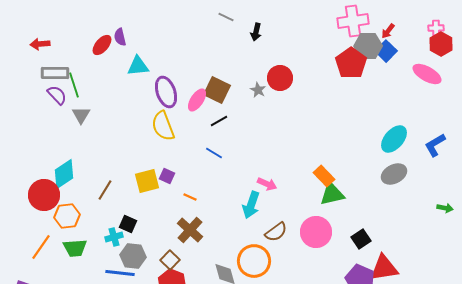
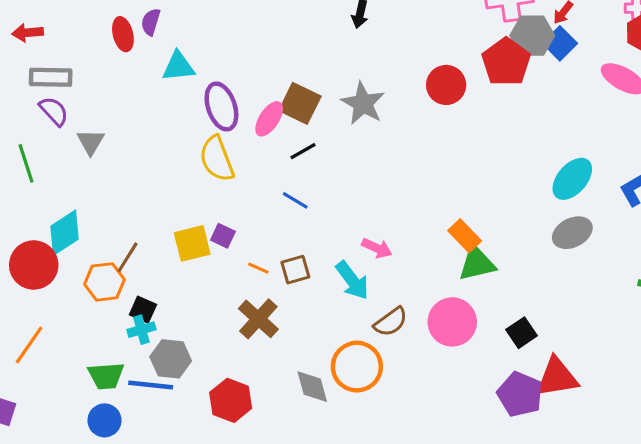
purple semicircle: (120, 37) -> (151, 22), turned 30
red ellipse: (102, 45) -> (123, 34), turned -55
red circle: (280, 78) -> (446, 85), moved
green line: (74, 85) -> (26, 163), moved
gray star: (258, 90) -> (363, 103), size x1.8
cyan arrow: (251, 205) -> (352, 280), turned -56
orange hexagon: (67, 216) -> (104, 282), moved
black square: (128, 224) -> (143, 310), moved
green trapezoid: (75, 248) -> (106, 376), moved
brown square: (170, 260) -> (295, 270), moved, turned 30

